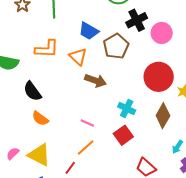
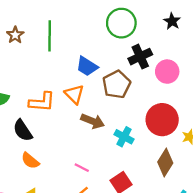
orange L-shape: (47, 49) -> (42, 102), moved
cyan cross: (127, 108) -> (124, 137), moved

